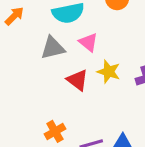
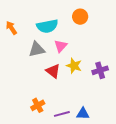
orange arrow: (14, 16) -> (11, 28), turned -80
pink triangle: (88, 42) -> (61, 46), turned 32

